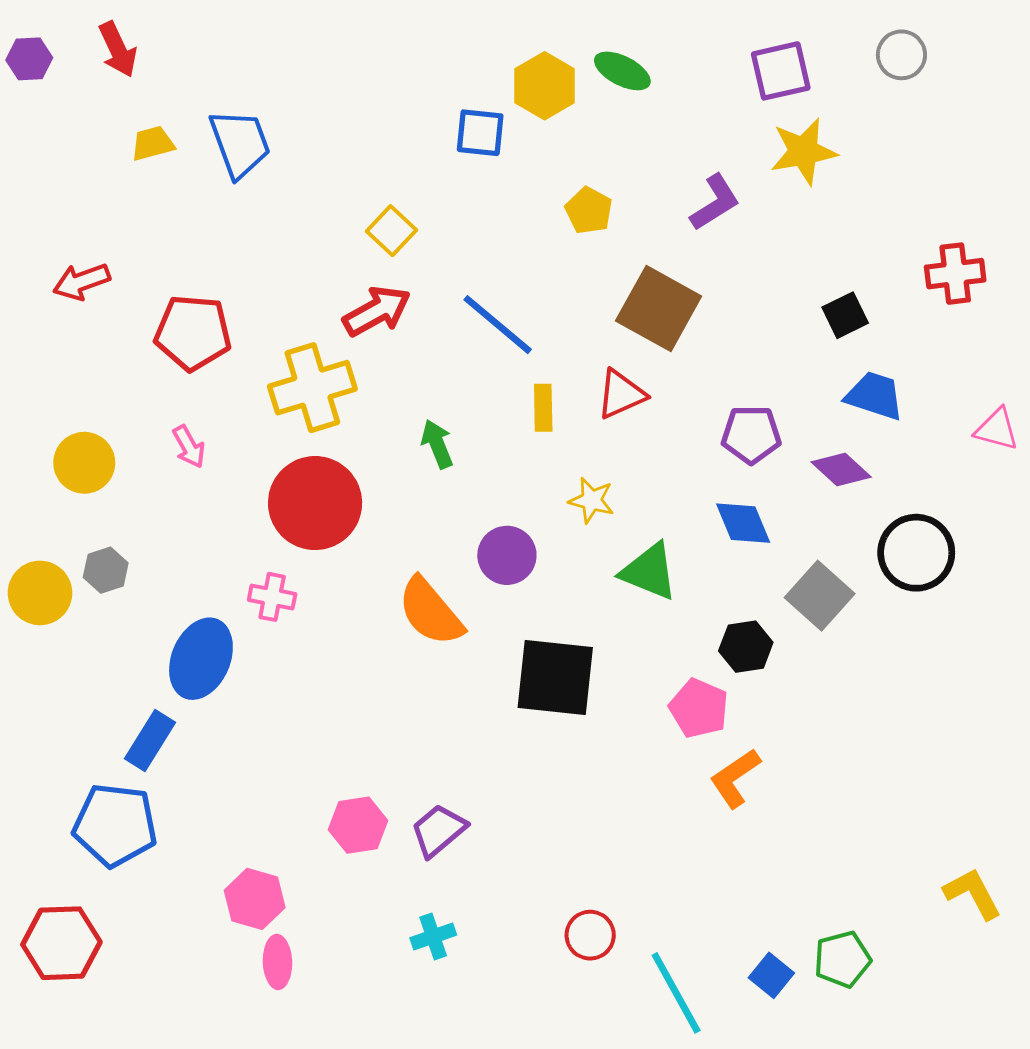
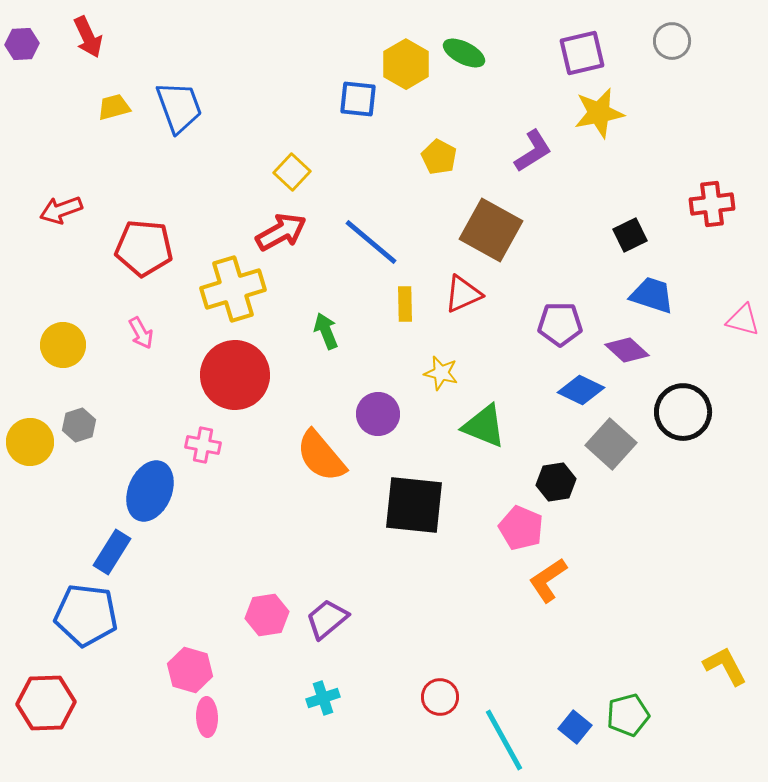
blue diamond: (743, 523) -> (581, 390), moved, turned -42

